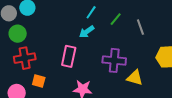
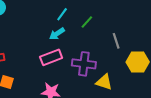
gray line: (140, 27) -> (116, 41), moved
pink rectangle: (69, 56) -> (51, 57), moved, turned 55

